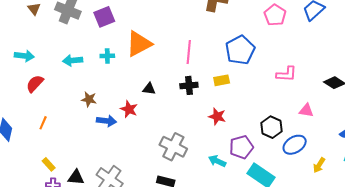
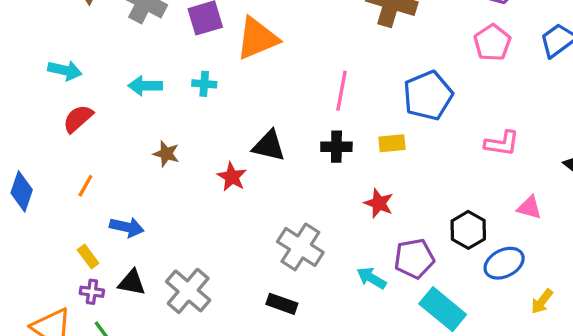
orange triangle: (139, 44) -> (257, 38), moved
black triangle: (149, 89) -> (269, 146), size x1.5
blue arrow: (107, 121) -> (127, 227), moved

